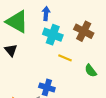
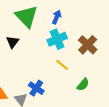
cyan cross: (53, 35) -> (57, 39), turned 30
green semicircle: (91, 71) -> (83, 85), turned -120

